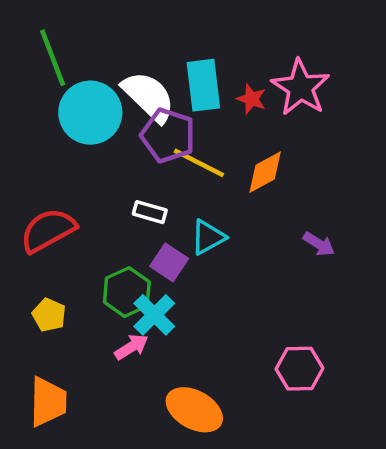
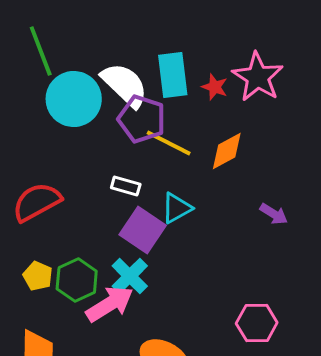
purple square: (169, 262) -> (143, 230), size x1.4
green hexagon: (127, 292) -> (77, 280), moved
pink arrow: (131, 347) -> (110, 304), size x1.6

